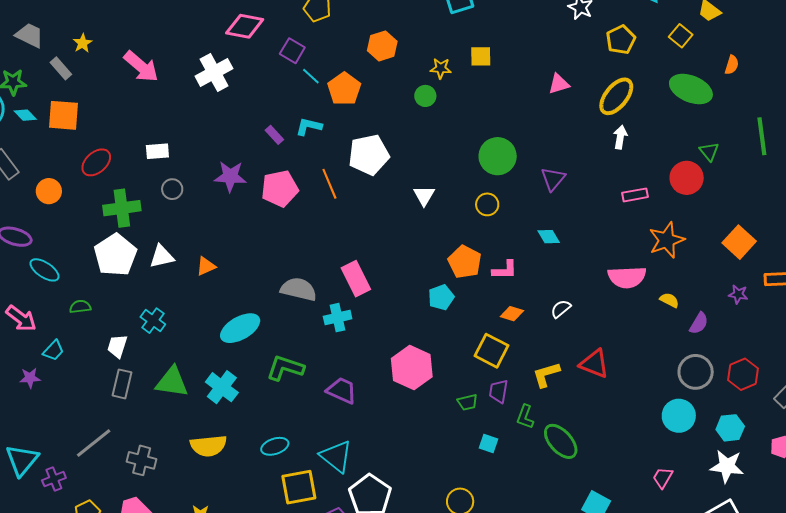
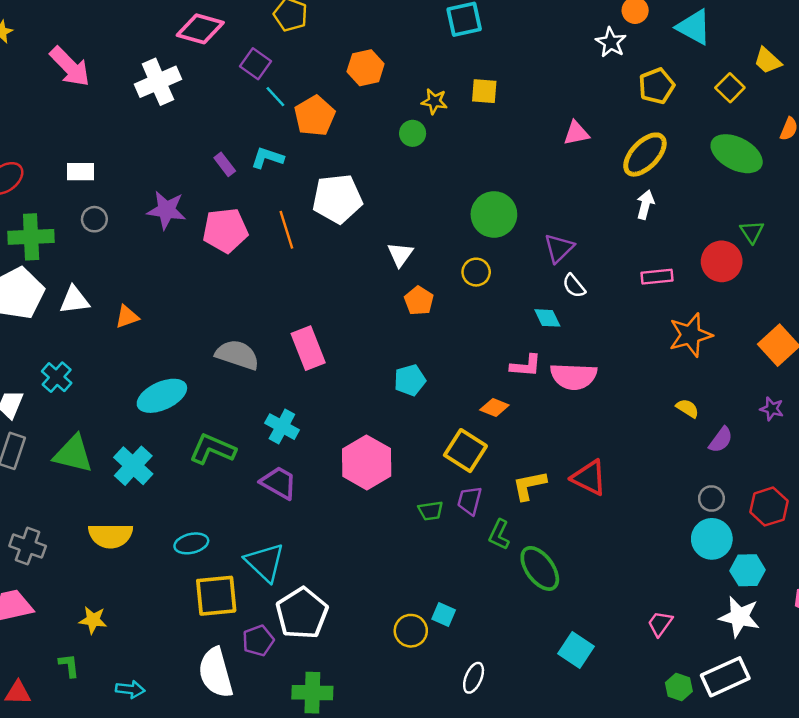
orange pentagon: (465, 262) -> (419, 301), moved, size x0.7
pink L-shape: (505, 270) -> (526, 366), moved
pink semicircle: (627, 277) -> (574, 376), moved
white semicircle: (561, 309) -> (574, 286), moved, turned -95
cyan cross: (338, 318) -> (282, 427), moved, turned 36
gray circle: (696, 372) -> (711, 499), size x0.6
cyan circle: (679, 416) -> (712, 539), moved
cyan square: (489, 443) -> (444, 615), moved

